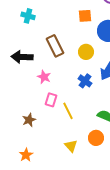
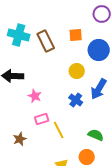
cyan cross: (28, 16) -> (19, 35), size x1.5
brown rectangle: (55, 46) -> (46, 41), moved
pink rectangle: (51, 100) -> (42, 119), turned 56

